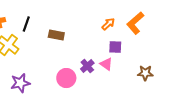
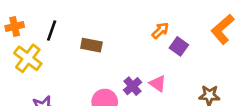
orange L-shape: (135, 23) -> (223, 29), moved
purple square: (115, 47) -> (179, 46), moved, turned 32

